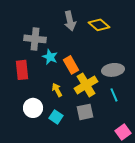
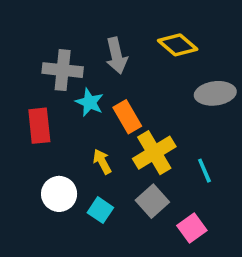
gray arrow: (70, 21) -> (117, 56), moved
gray ellipse: (113, 70) -> (215, 93), moved
gray square: (85, 112) -> (152, 201), turned -30
pink square: (123, 132) -> (192, 228), moved

